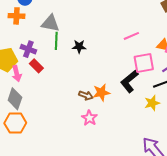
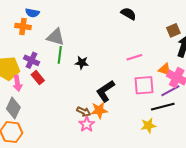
black L-shape: (129, 81) -> (105, 91), moved
pink star: (89, 118) -> (87, 124), moved

